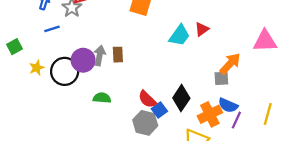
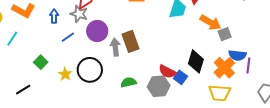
brown rectangle: (118, 55) -> (131, 41), size x1.5
purple circle: (83, 60) -> (97, 31), moved
orange arrow: (230, 64) -> (210, 22), moved, turned 95
gray hexagon: (145, 123) -> (159, 86), moved

